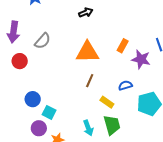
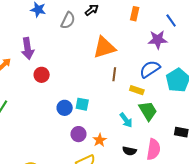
gray semicircle: (43, 41) -> (68, 20), moved
orange rectangle: (123, 46) -> (135, 14), moved
blue semicircle: (125, 85) -> (150, 69), size x1.5
cyan square: (49, 112) -> (82, 104), moved

